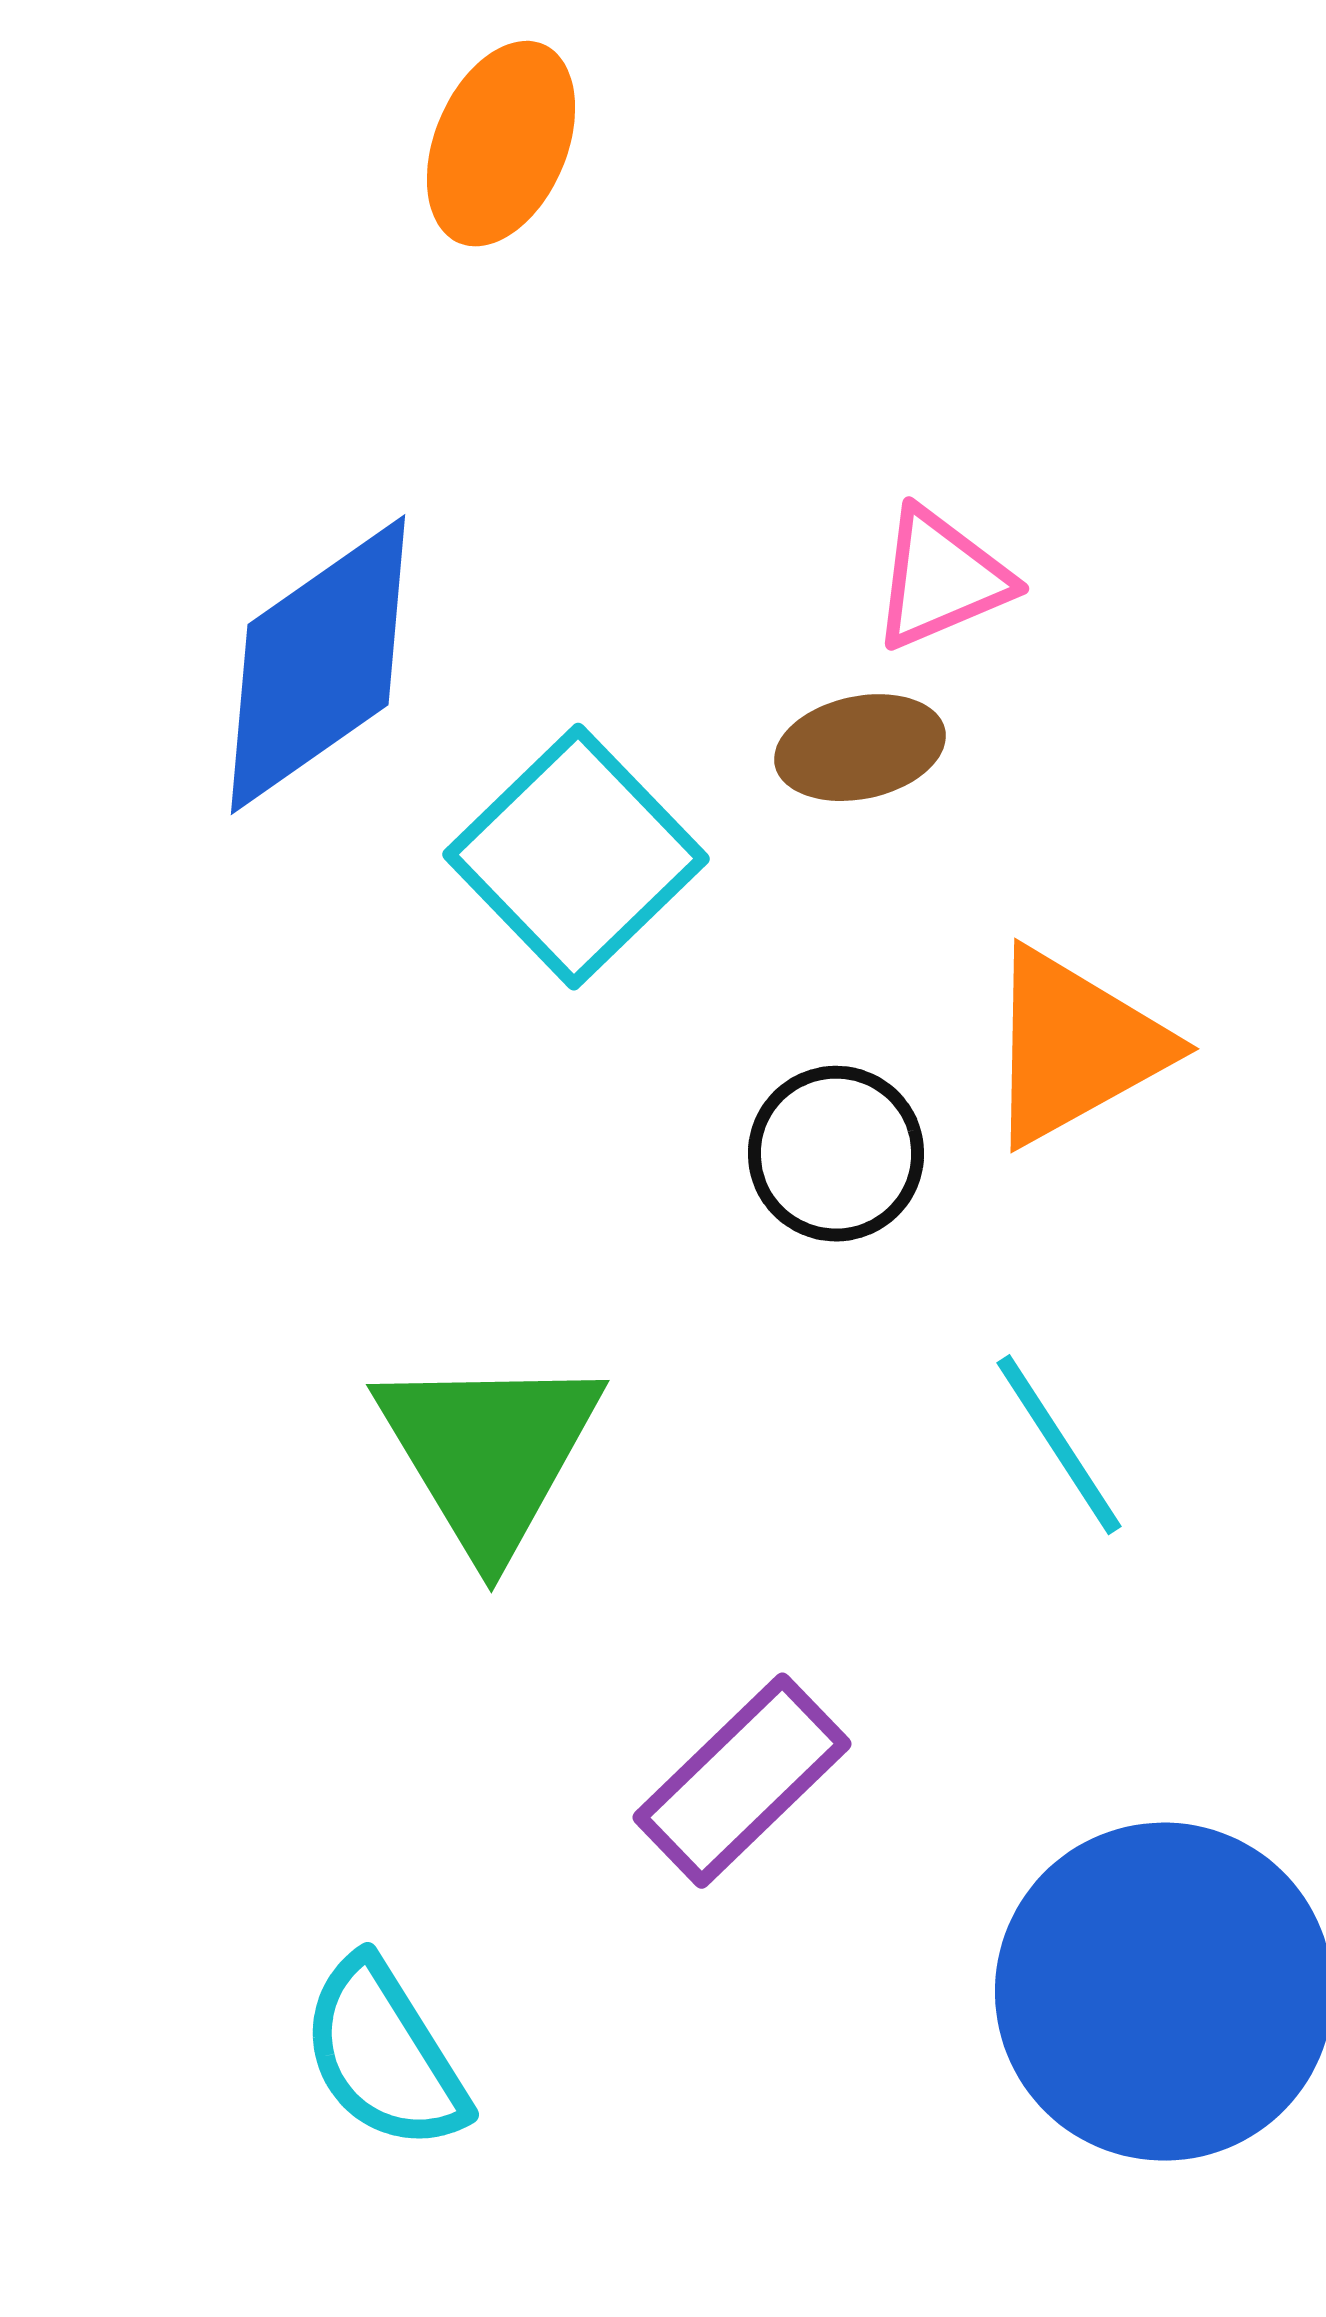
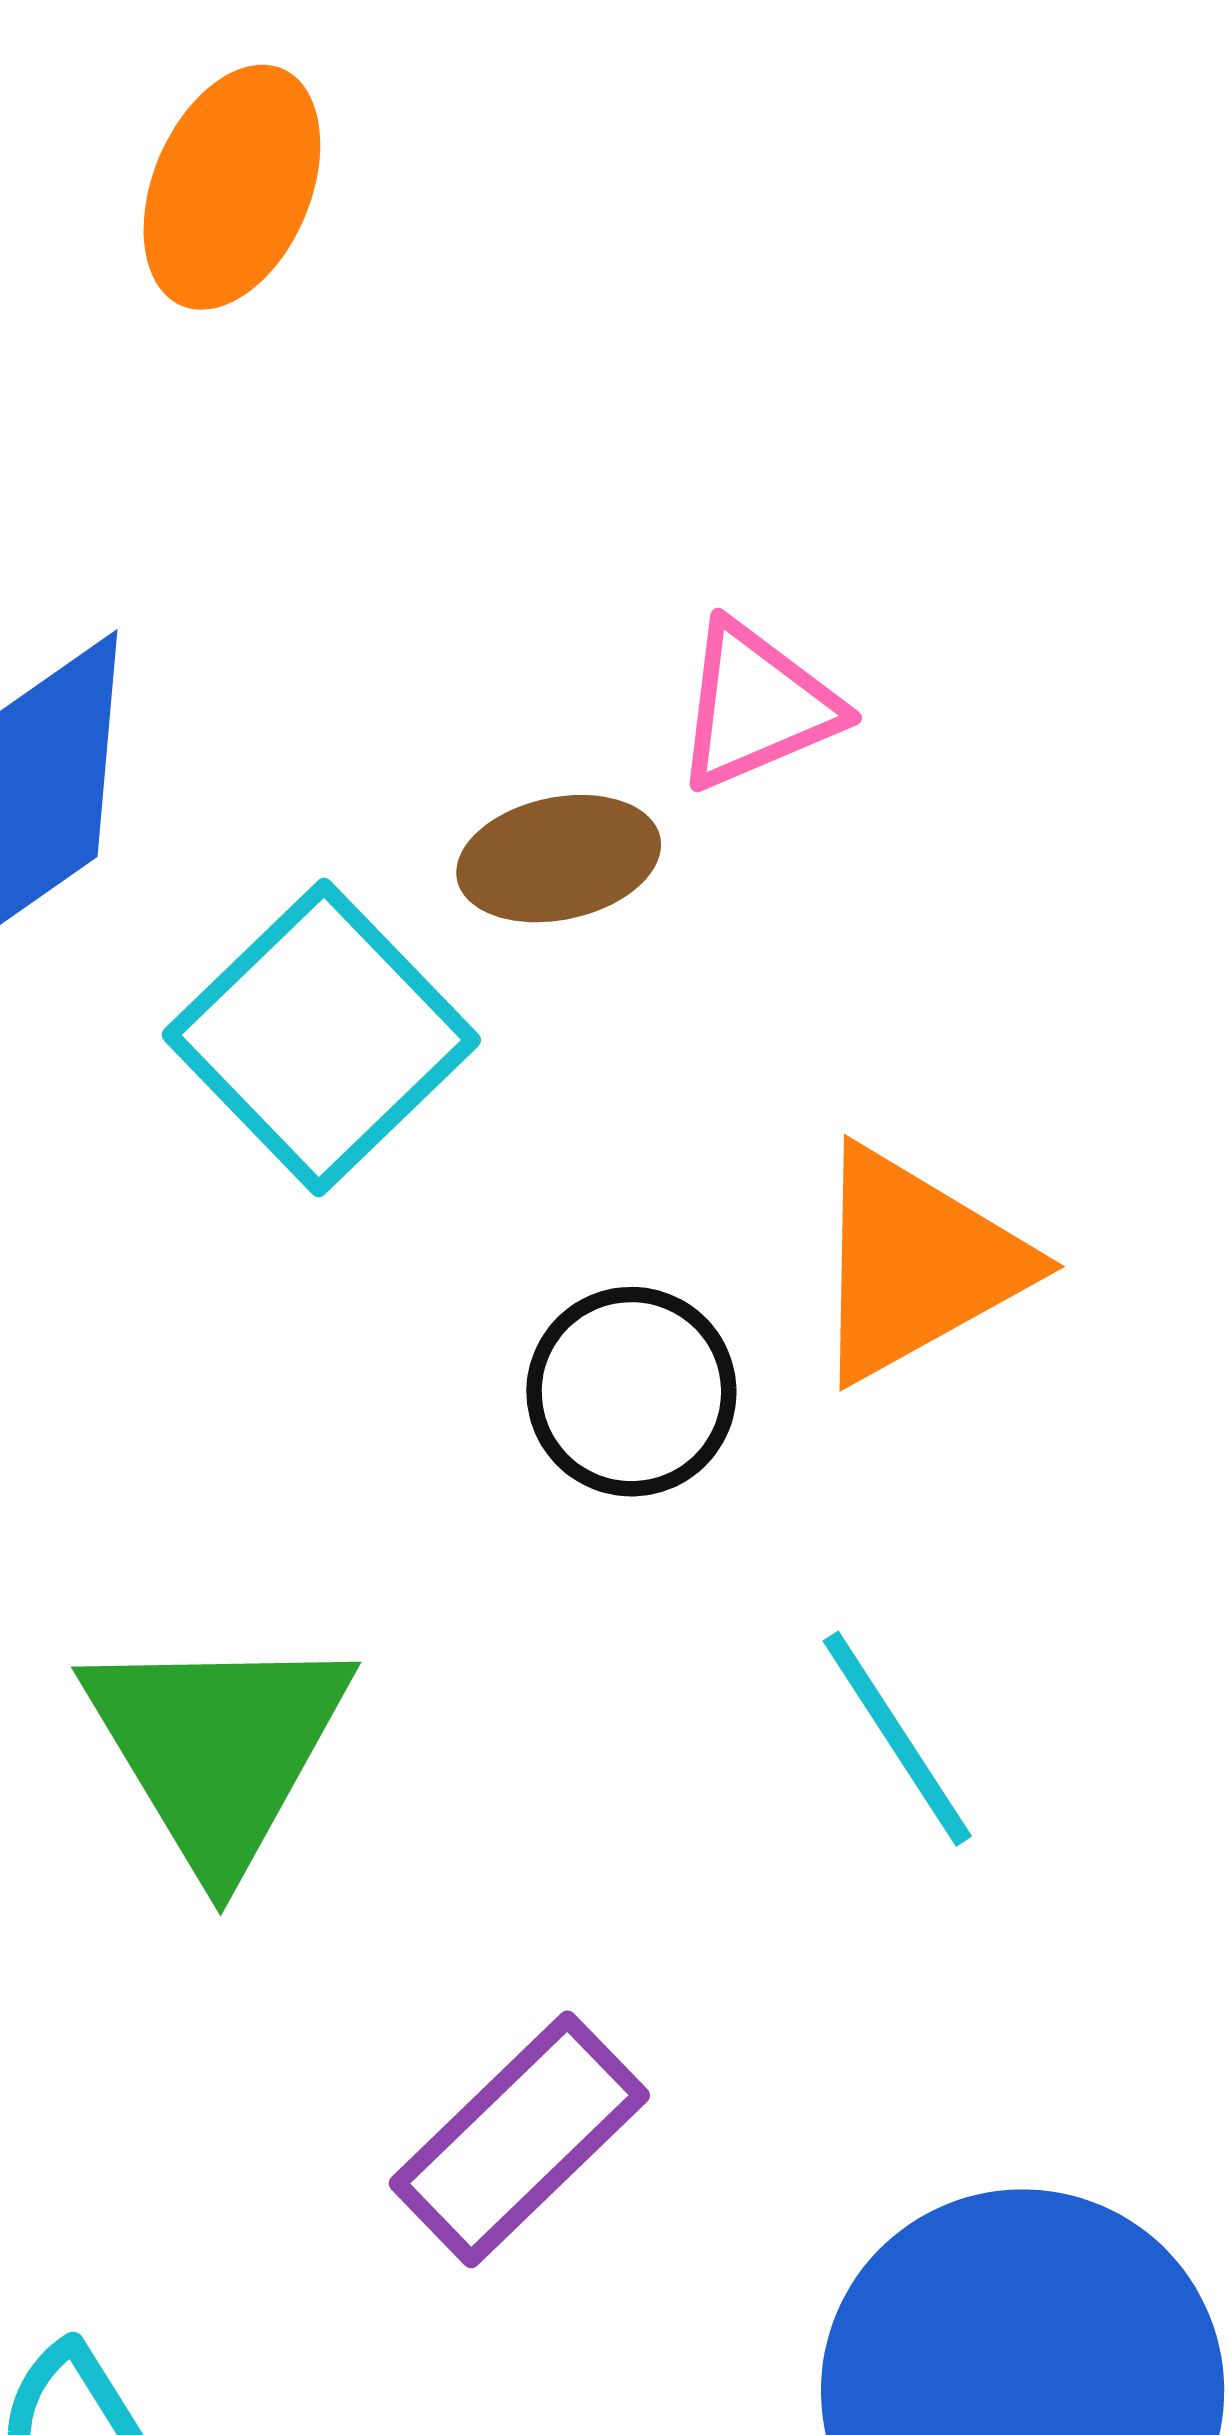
brown ellipse: (860, 748) -> (559, 859), moved

